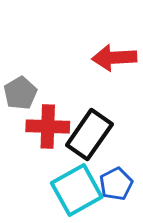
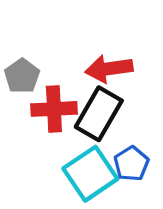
red arrow: (114, 58) -> (109, 69), moved

